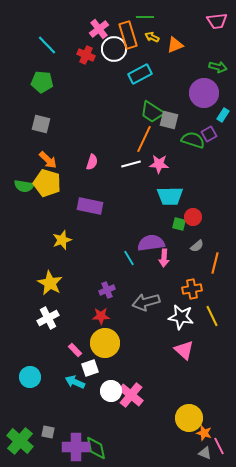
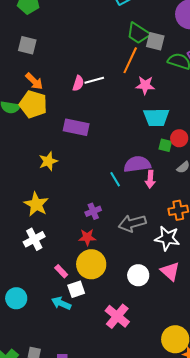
white line: (131, 164) -> (94, 80), moved
white circle: (111, 391) -> (138, 275), moved

